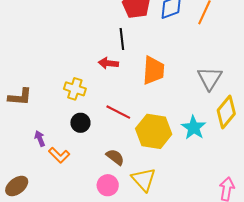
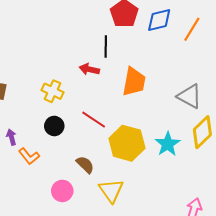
gray triangle: (210, 78) -> (190, 96), turned -40
pink circle: (108, 185) -> (62, 191), moved

